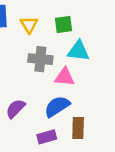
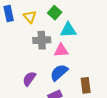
green square: (63, 25) -> (55, 13), turned -32
brown rectangle: (78, 128) -> (86, 85), moved

